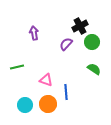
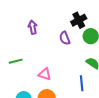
purple semicircle: (66, 44) -> (65, 38), turned -64
blue line: (66, 92) -> (82, 83), moved

